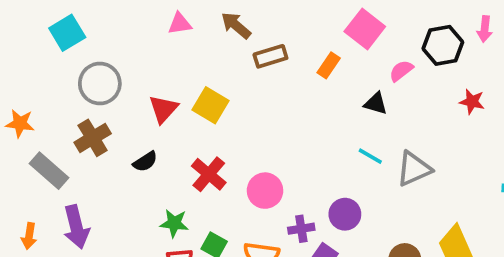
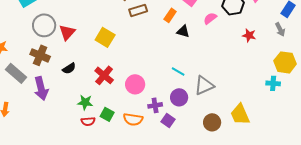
black triangle: (376, 103) -> (183, 31), moved
red triangle: (163, 109) -> (67, 32), moved
brown cross: (93, 138) -> (40, 55), turned -36
cyan line: (370, 156) -> (178, 71), moved
gray triangle: (414, 169) -> (204, 85), moved
purple arrow: (76, 227) -> (41, 88), moved

